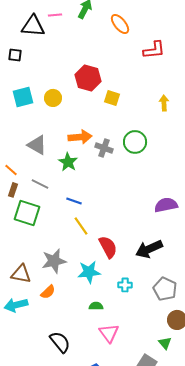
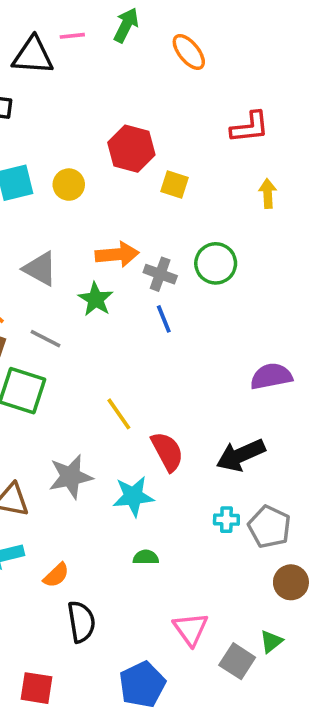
red L-shape: (154, 50) -> (250, 127), moved
blue line: (74, 201) -> (164, 319), moved, turned 49
cyan cross: (125, 285) -> (226, 520), moved
orange semicircle: (48, 292) -> (56, 575), moved
pink triangle: (109, 333) -> (191, 629), moved
black semicircle: (60, 342) -> (81, 622), turned 30
green triangle: (165, 343) -> (271, 641), moved, turned 32

